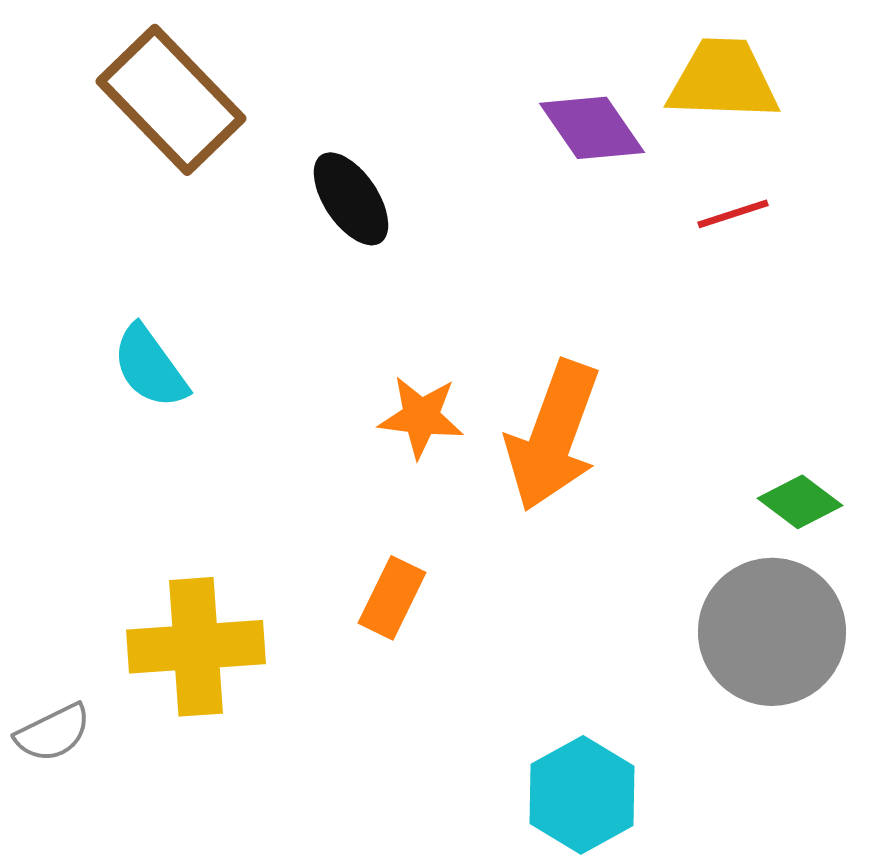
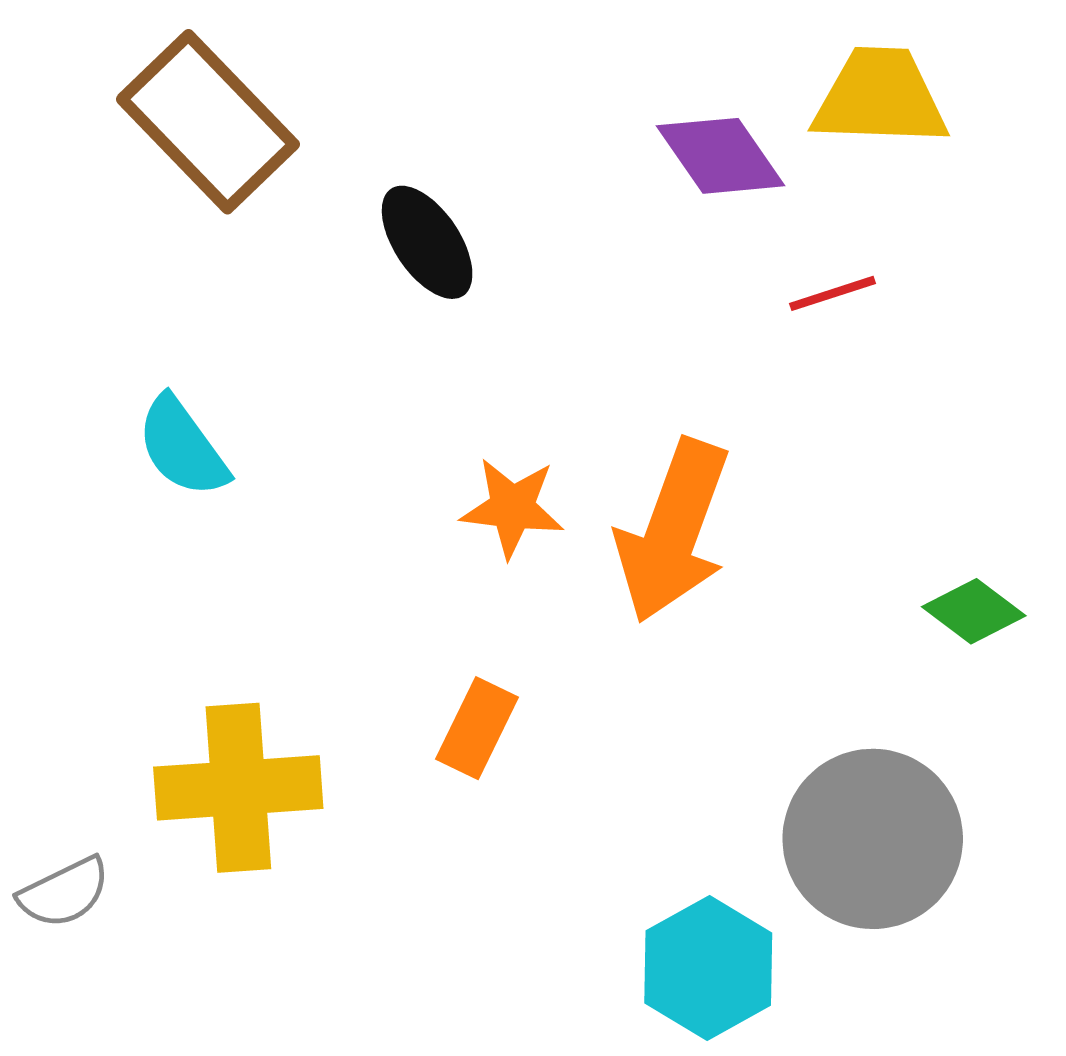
red line: (733, 214) -> (833, 293), moved
gray circle: (772, 632) -> (873, 839), moved

